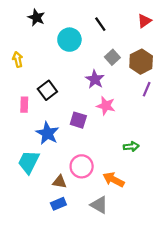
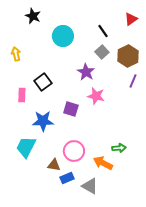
black line: (100, 24) -> (103, 31), moved
blue star: (47, 133) -> (43, 121), turned -30
green arrow: (131, 147) -> (119, 148), moved
blue rectangle: (58, 204) -> (67, 178), moved

